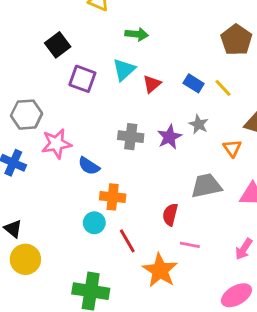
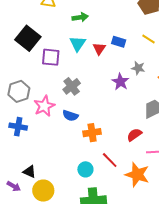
black square: (58, 45) -> (28, 38), size x1.4
blue rectangle: (194, 83) -> (119, 42), moved
gray cross: (131, 137) -> (72, 86), moved, turned -30
red semicircle: (170, 215) -> (134, 135), turned 56
cyan circle: (94, 223) -> (85, 169), moved

